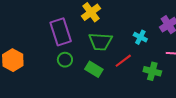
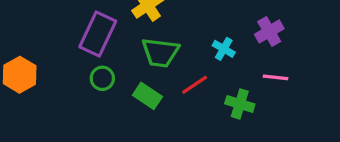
purple rectangle: (61, 32) -> (98, 34), turned 40

